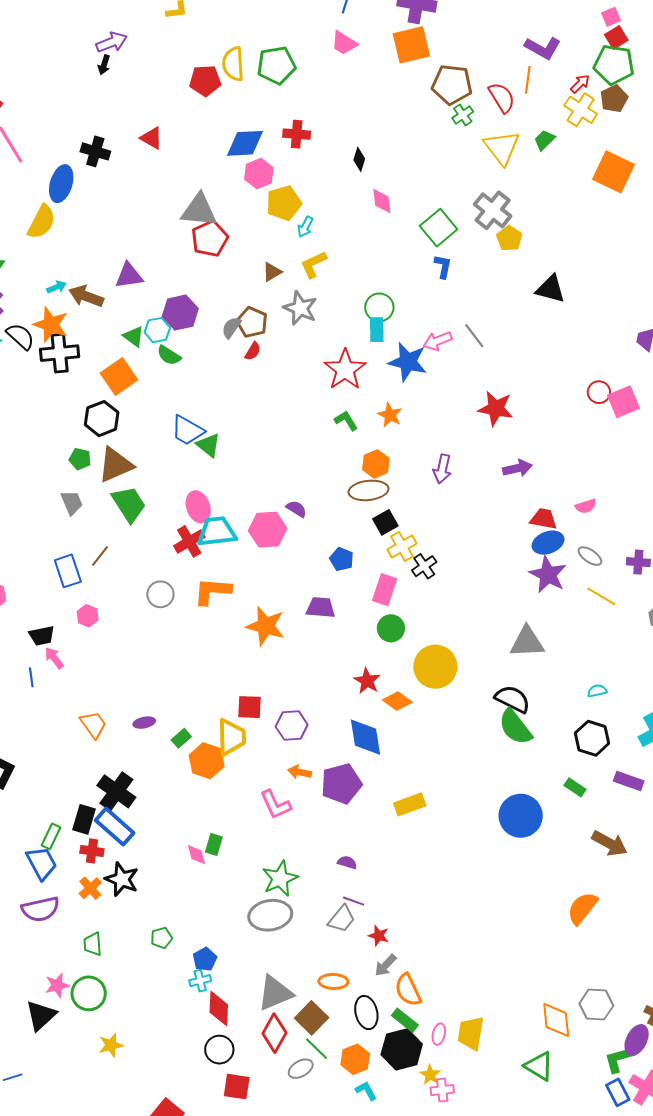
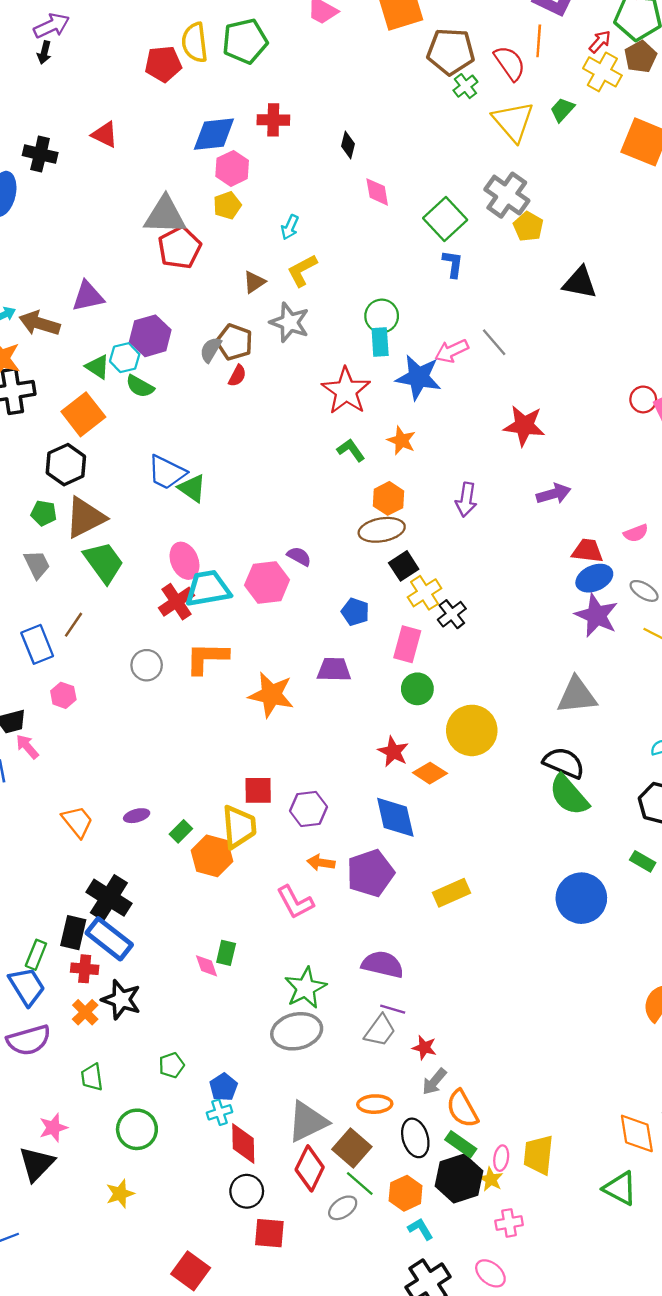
yellow pentagon: (284, 203) -> (227, 205), moved, size x0.7
purple semicircle: (347, 862) -> (383, 964), size x1.8
green circle: (89, 993) -> (137, 1129), moved
yellow star: (430, 1075) -> (491, 1179), moved

